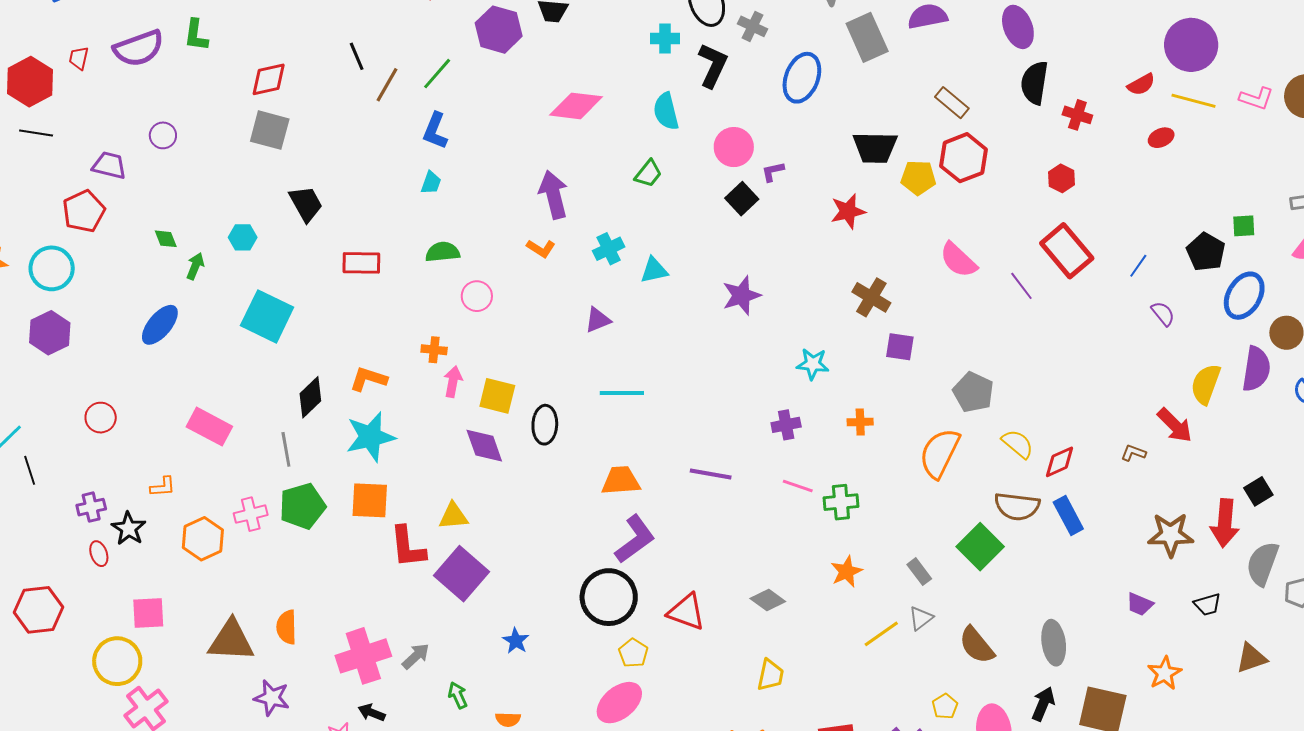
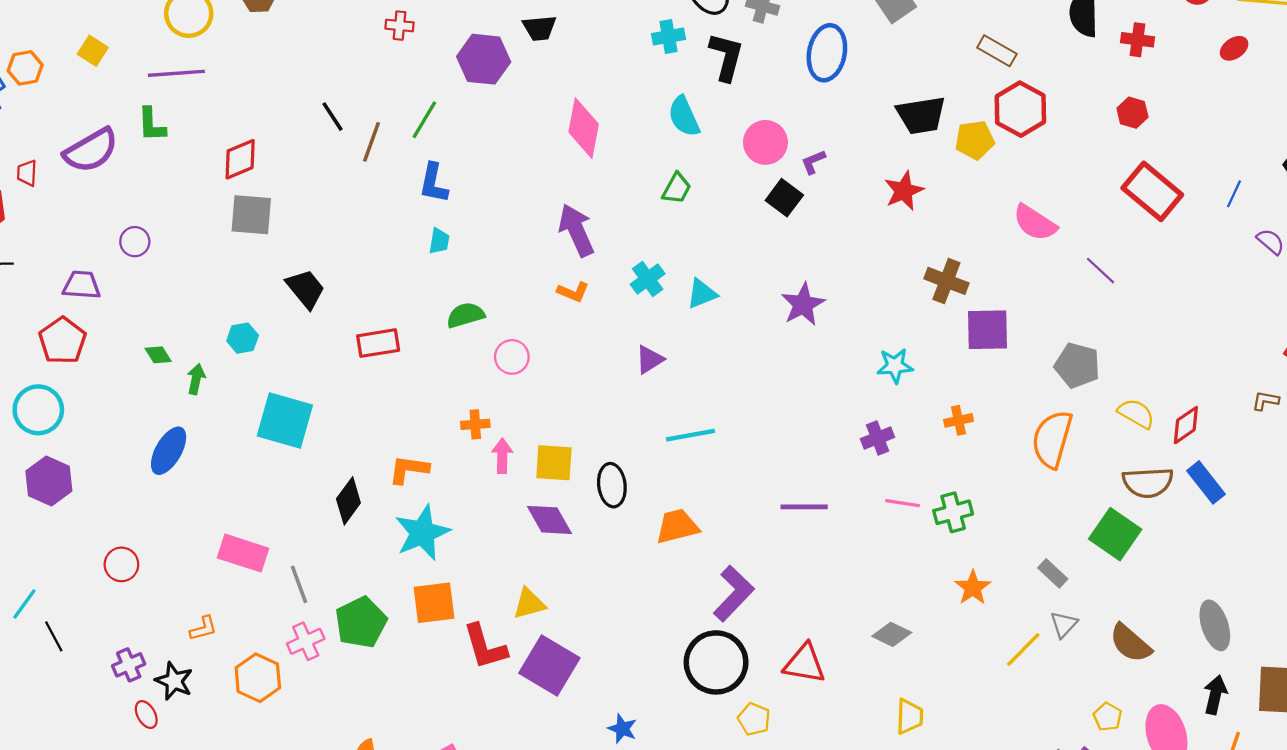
pink diamond: (576, 106) -> (584, 128), turned -76
purple line: (1021, 286) -> (1100, 271), moved
purple square: (900, 347) -> (988, 330), size x1.4
gray line: (286, 449) -> (299, 584), moved
orange trapezoid: (621, 481) -> (677, 526), moved

